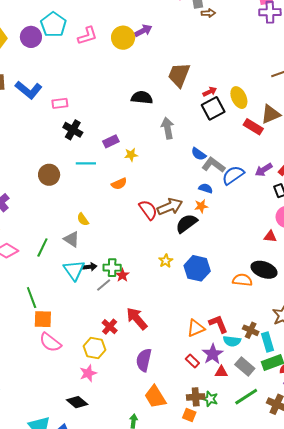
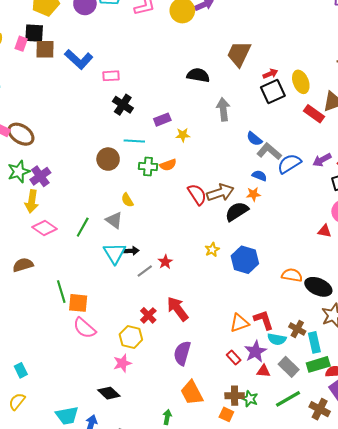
brown circle: (49, 175) -> (108, 159), moved
green cross: (112, 268) -> (148, 166), moved
black ellipse: (264, 270) -> (318, 287), moved
green line: (32, 298) -> (61, 292), moved

